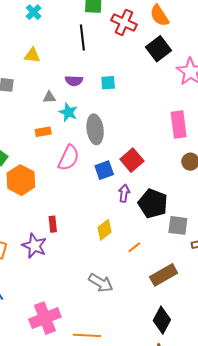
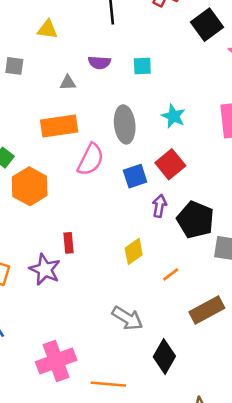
cyan star: (68, 112) -> (173, 116), moved
orange rectangle: (43, 132) -> (59, 126), size x1.8
black diamond: (162, 320) -> (164, 357), moved

